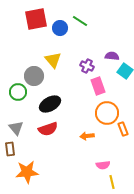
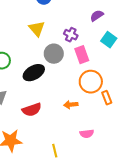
purple semicircle: (112, 56) -> (97, 16), moved, turned -40
gray circle: (34, 76) -> (54, 54), moved
red semicircle: (48, 129) -> (32, 110), moved
yellow line: (112, 182) -> (55, 151), moved

